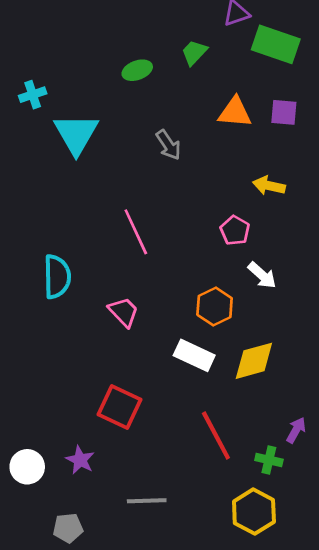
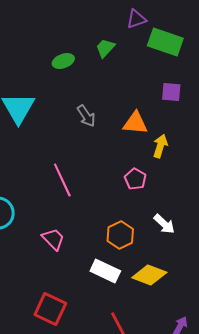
orange triangle: (235, 112) -> (135, 123), moved
yellow arrow: (269, 186) -> (160, 146), turned 95
white arrow: (262, 275) -> (164, 224), moved
yellow diamond: (254, 361) -> (149, 275), turned 36

